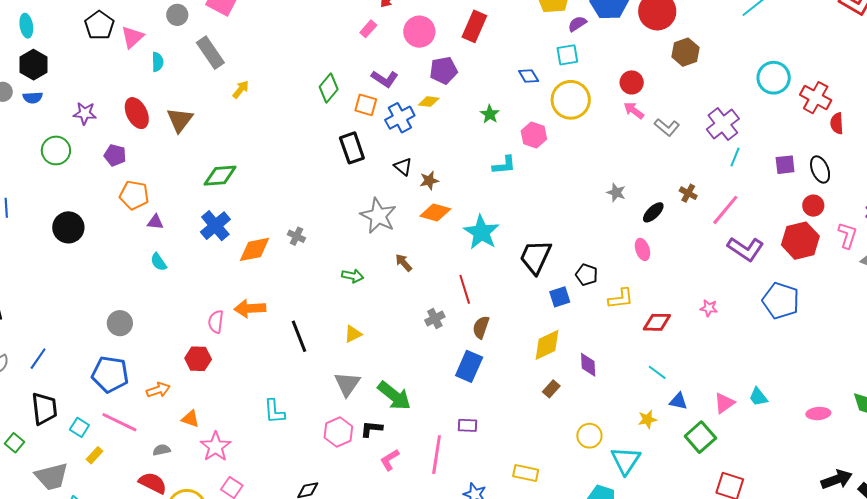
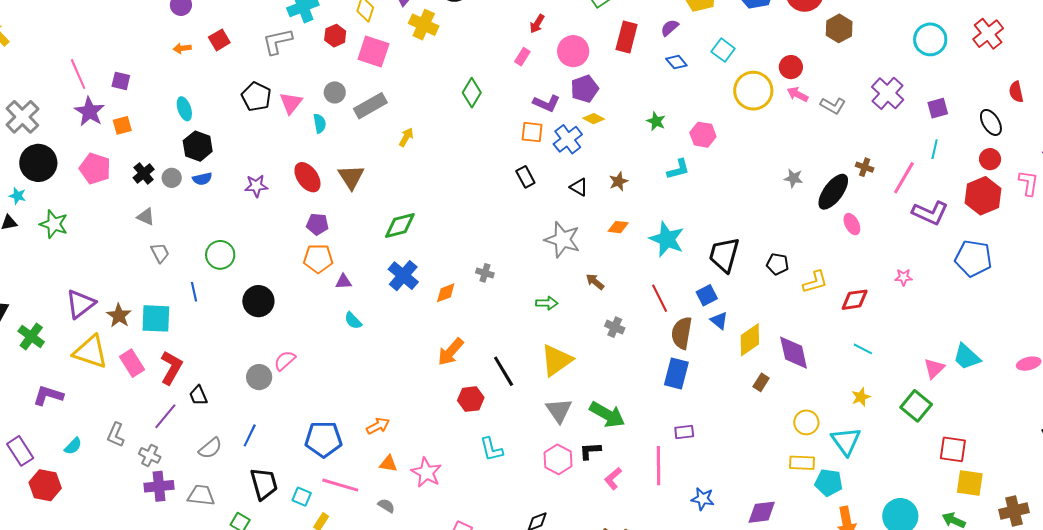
gray circle: (177, 15) -> (335, 92), moved
purple semicircle: (577, 24) -> (670, 28), moved
gray rectangle: (210, 53) -> (370, 106), turned -76
cyan square: (567, 55) -> (723, 50), turned -35
purple pentagon: (444, 70) -> (585, 89), moved
blue diamond: (529, 76) -> (676, 62), moved
green diamond: (329, 88) -> (472, 93), moved
red cross: (816, 98) -> (988, 34), moved, turned 32
yellow circle: (571, 100) -> (753, 91), moved
yellow diamond: (429, 102) -> (594, 119), turned 30
red semicircle: (837, 123) -> (1016, 92), moved
black rectangle: (352, 148) -> (525, 177), size x0.7
green circle: (56, 150) -> (220, 255), moved
purple pentagon: (115, 155) -> (317, 224), moved
cyan line: (735, 157) -> (935, 149), moved
purple square: (785, 165) -> (938, 108), moved
brown star: (429, 181) -> (619, 181), moved
black ellipse: (653, 212) -> (833, 192), size x1.6
orange diamond: (435, 213) -> (618, 227), size x0.7
orange diamond: (254, 249) -> (446, 293), size x0.7
pink ellipse: (642, 249) -> (852, 224), moved
blue square: (560, 297) -> (707, 295), moved
orange arrow: (250, 308) -> (451, 352), turned -36
gray cross: (435, 319) -> (615, 327), moved, turned -30
pink semicircle: (216, 322) -> (285, 361), moved, turned 50
gray circle: (120, 323) -> (259, 377), moved
brown semicircle: (481, 327) -> (682, 333), size x1.4
yellow triangle: (353, 334) -> (556, 360), size x1.8
red hexagon: (198, 359) -> (471, 399), moved
purple diamond: (588, 365) -> (794, 353), size x1.5
orange arrow: (158, 390) -> (378, 426), moved
cyan trapezoid: (758, 397) -> (967, 357), size x1.4
blue triangle: (678, 401) -> (719, 321), moved, turned 36
orange triangle: (190, 419) -> (388, 464), moved
pink star: (216, 447) -> (426, 473), moved
gray semicircle: (162, 450) -> (386, 506), turned 54
yellow rectangle: (526, 473) -> (802, 463), moved

